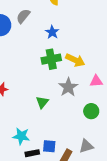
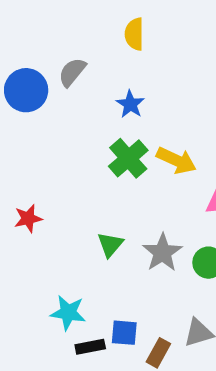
green cross: (51, 59) -> (128, 158), turned -30
gray star: (68, 87) -> (162, 253), moved

